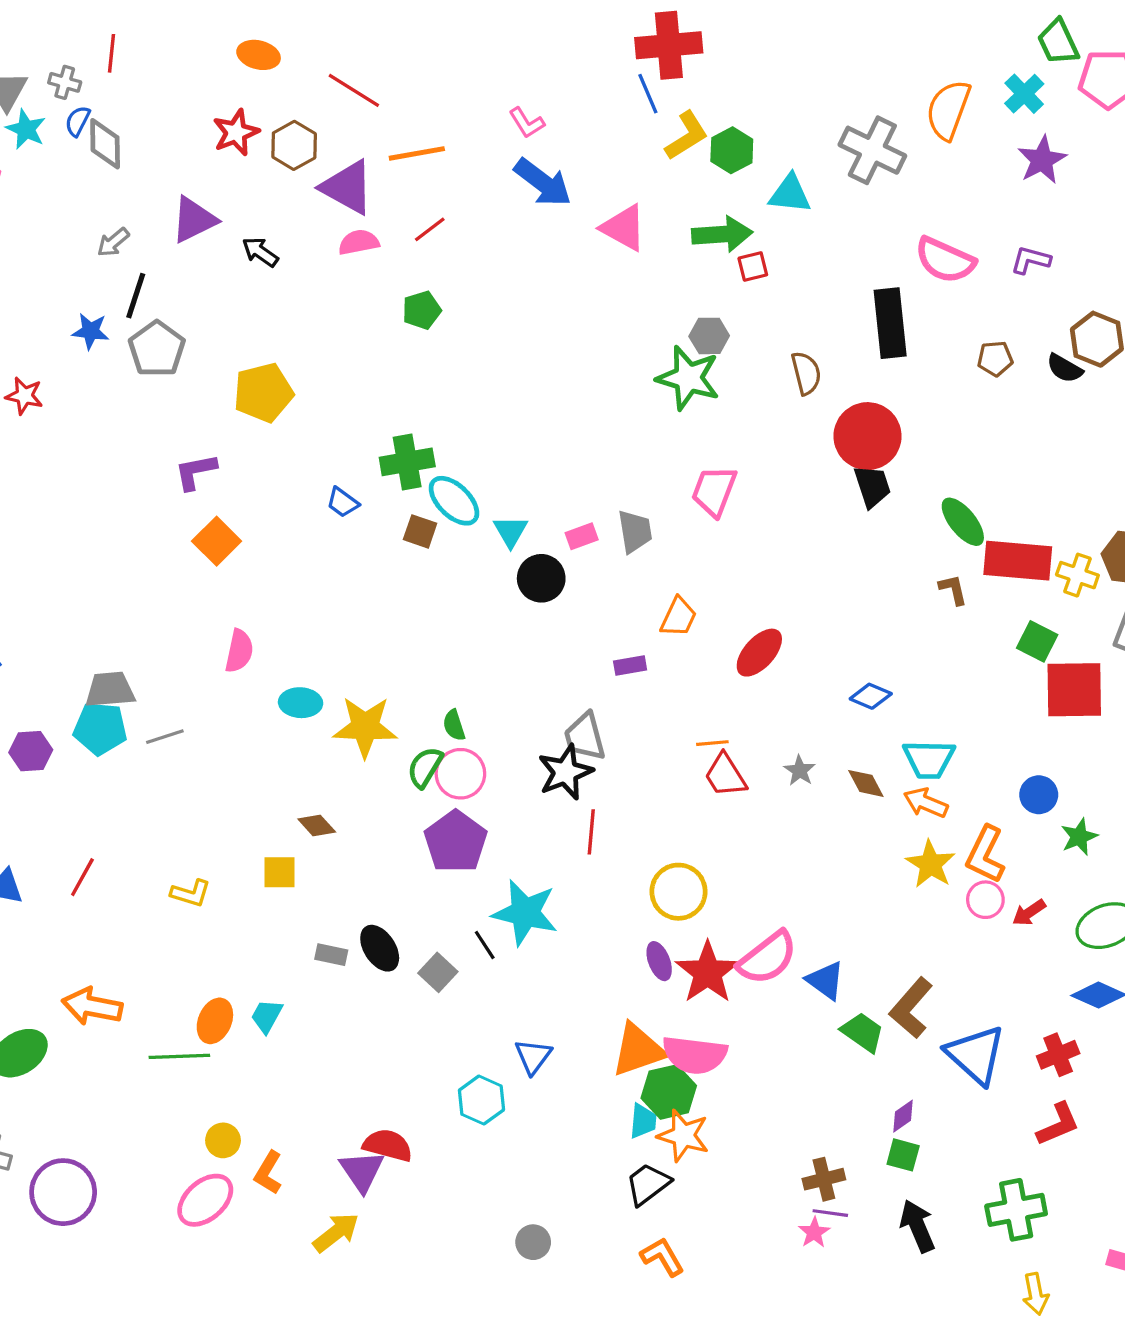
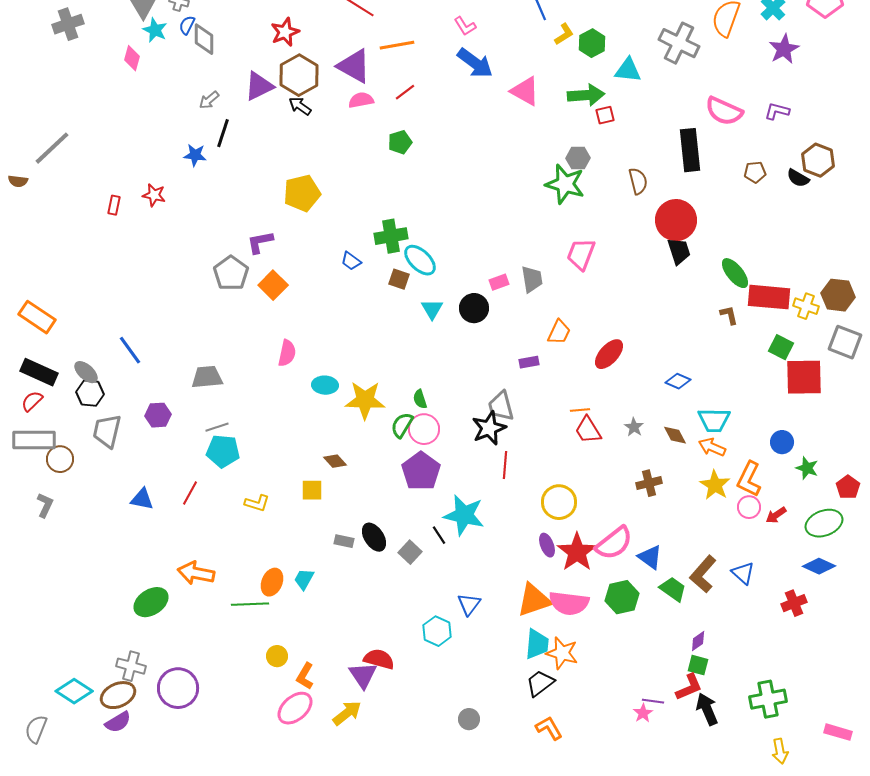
yellow L-shape: (687, 136) -> (564, 34), size x0.7
brown hexagon: (294, 145) -> (299, 75), moved, size x1.4
gray pentagon: (157, 349) -> (231, 273), moved
cyan triangle: (511, 531) -> (432, 309), moved
cyan pentagon: (100, 729) -> (223, 451), moved
gray line: (165, 737) -> (217, 427), moved
green star: (1079, 837) -> (807, 468), turned -30
blue triangle: (976, 1055) -> (743, 573), moved, size x0.6
green hexagon: (669, 1092) -> (622, 597), moved
cyan trapezoid: (643, 1121) -> (537, 644), size x1.4
red L-shape: (1058, 1124) -> (689, 687), moved
brown cross: (824, 1179) -> (649, 483), moved
pink ellipse: (205, 1200) -> (295, 708), moved

